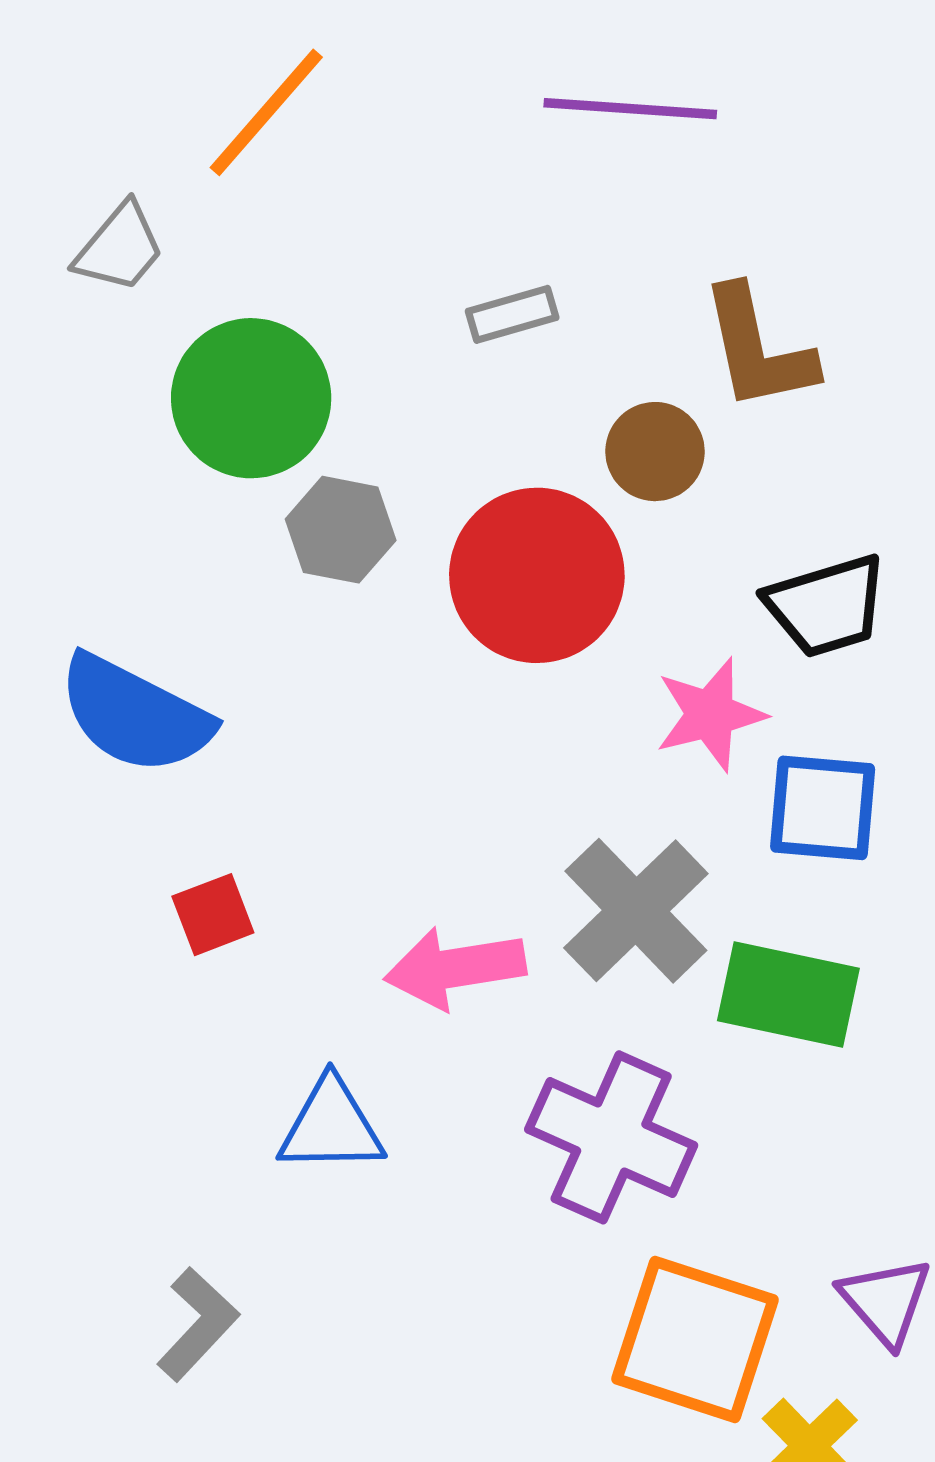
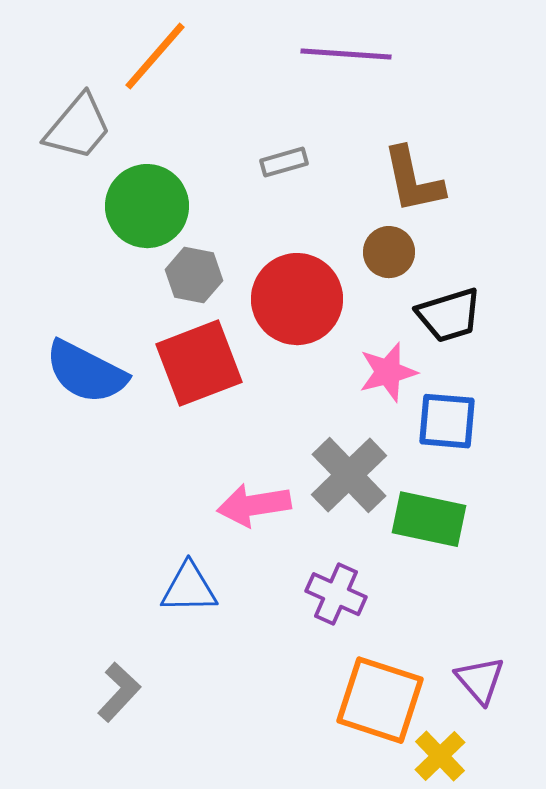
gray trapezoid: (120, 248) -> (78, 127), size x1.4
brown circle: (655, 452) -> (389, 252), moved
red square: (213, 915) -> (199, 363), moved, size x2.0
purple cross: (611, 1137) -> (336, 594), size x0.7

